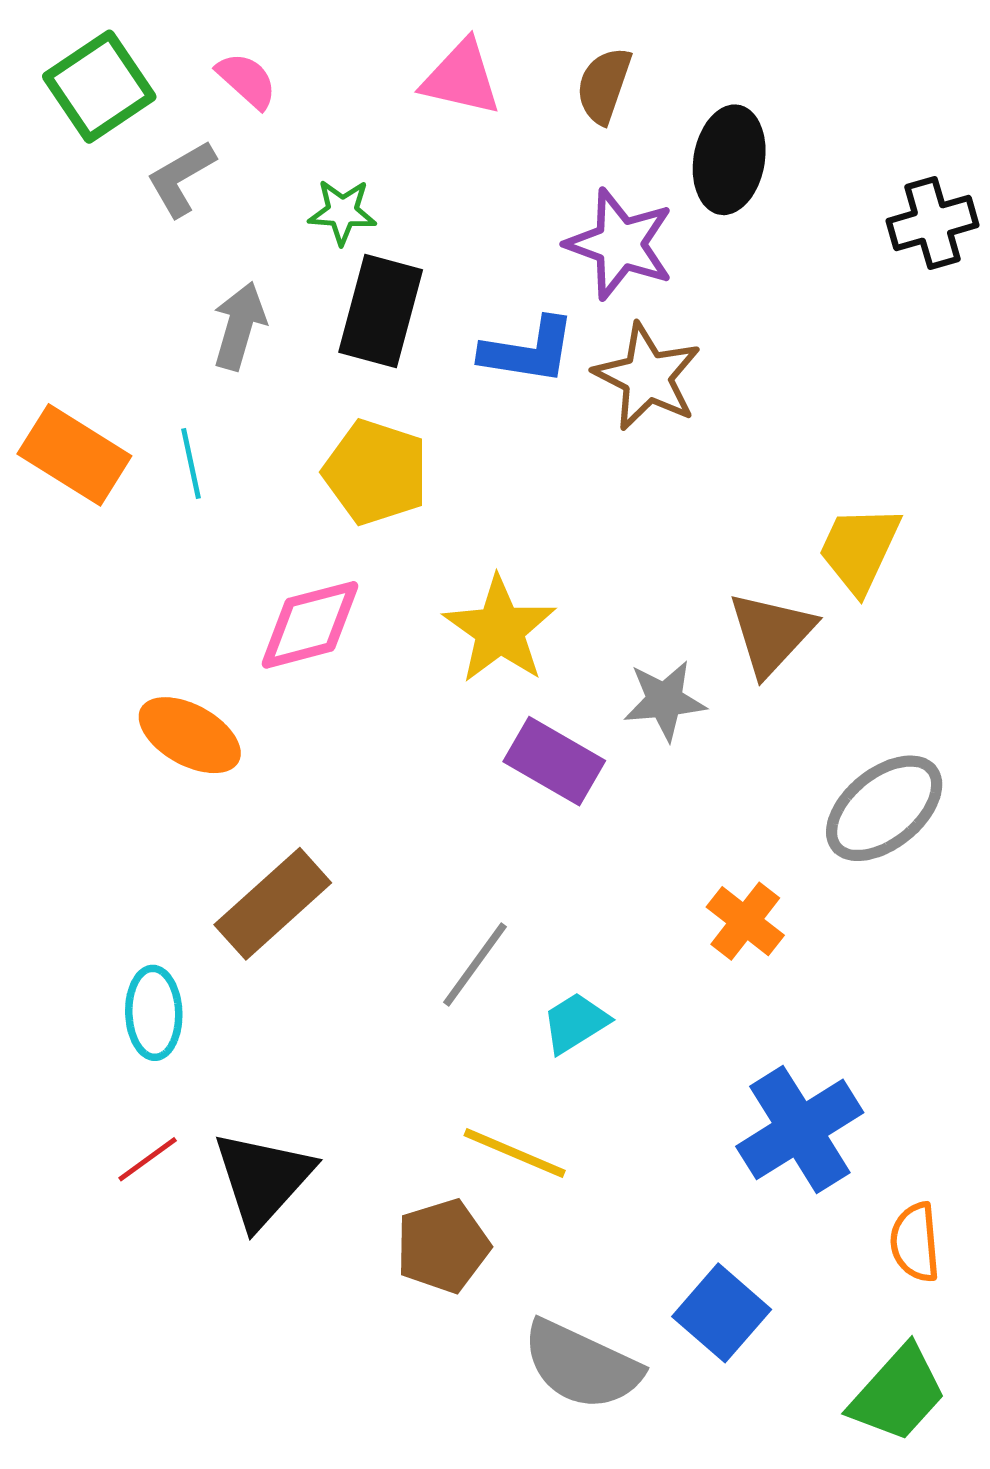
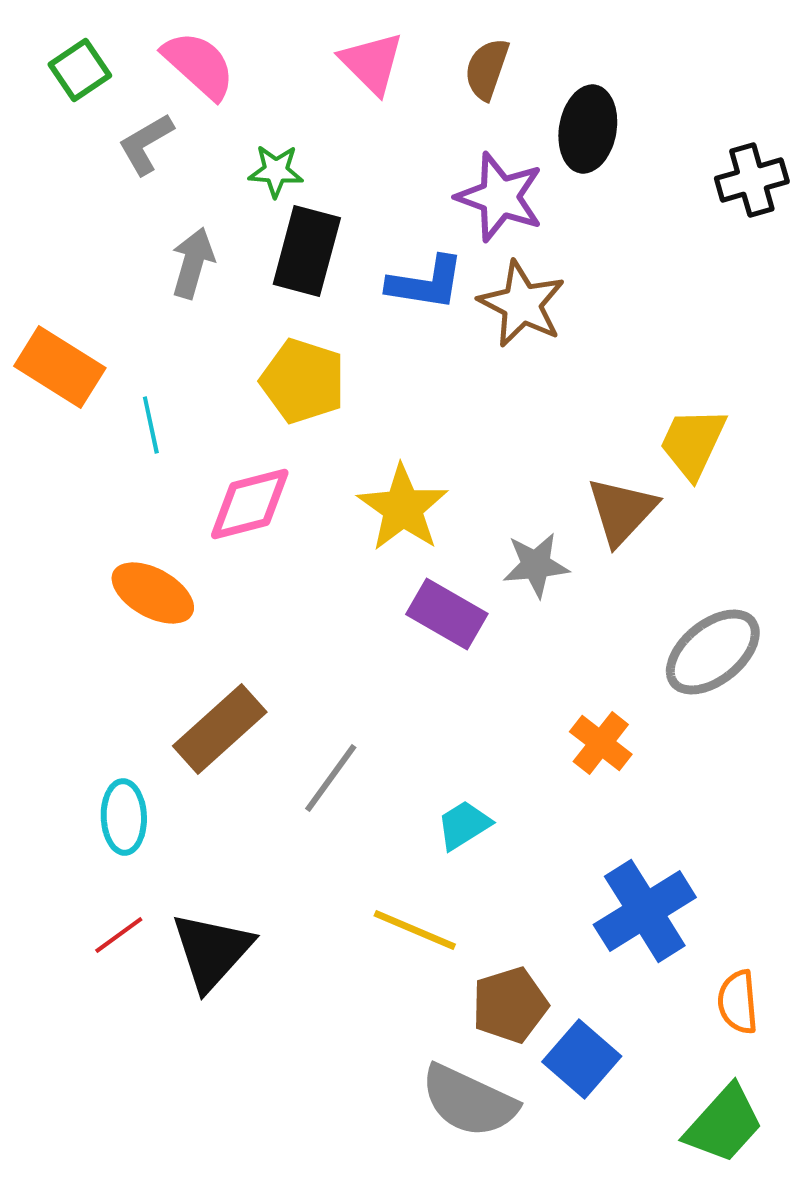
pink triangle: (461, 78) -> (372, 63), turned 32
pink semicircle: (247, 80) -> (199, 65), size x1.5
green square: (99, 87) -> (80, 70), size x0.7
cyan line: (191, 464) -> (151, 425), moved
gray line: (475, 965) -> (331, 778), moved
brown pentagon: (443, 1246) -> (510, 1005), moved

